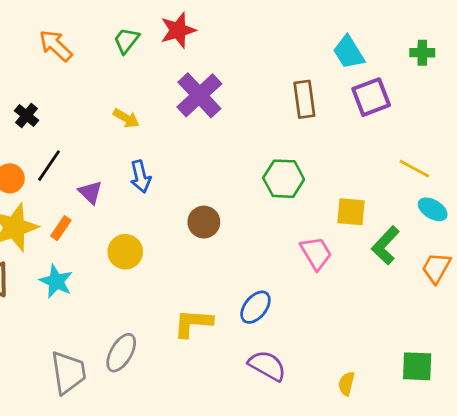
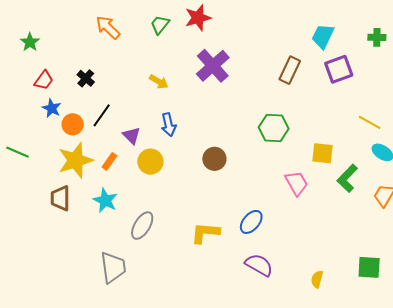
cyan trapezoid: (349, 52) -> (323, 36), turned 56
brown rectangle: (304, 99) -> (290, 70), turned 32
yellow circle: (125, 252) -> (150, 162), moved
gray ellipse: (121, 353) -> (142, 226), moved

